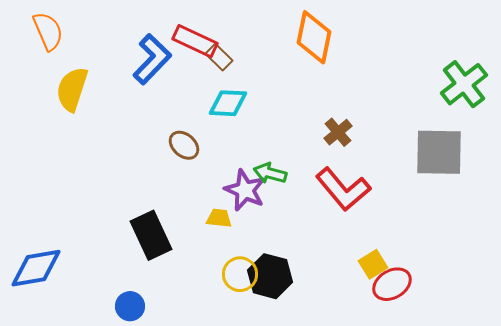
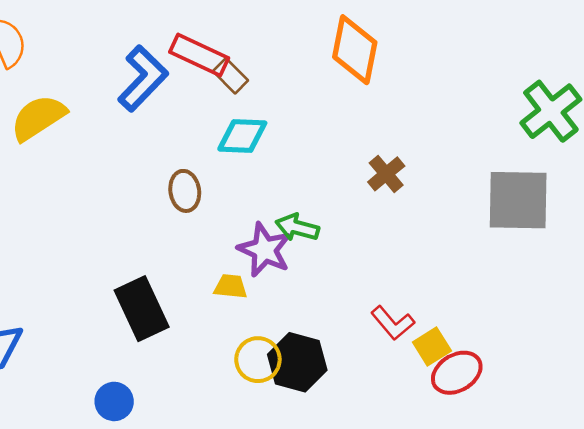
yellow semicircle: (72, 89) -> (38, 118), turned 39
brown ellipse: (184, 145) -> (185, 191), turned 40
red L-shape: (343, 189) -> (393, 323), moved, size x0.6

